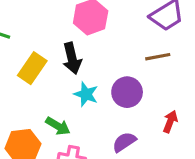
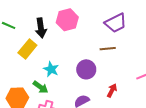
black arrow: (72, 58) -> (41, 28), moved
cyan star: (86, 94) -> (51, 69), moved

